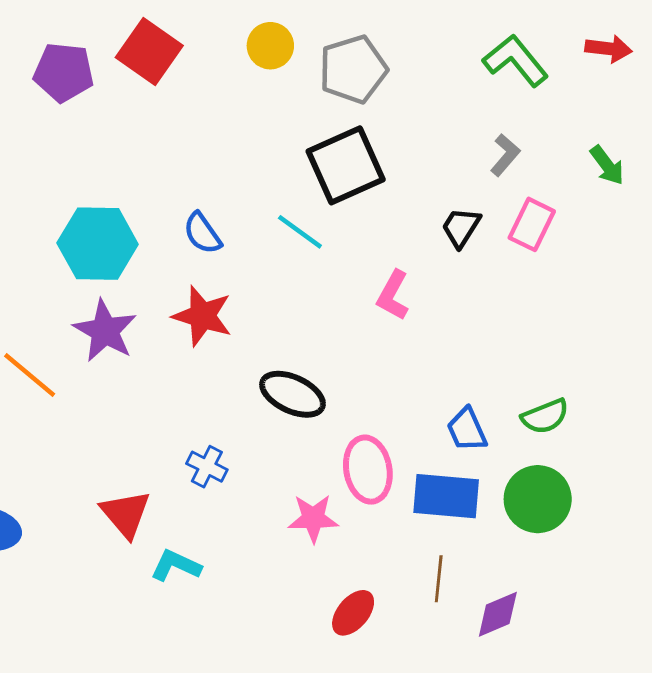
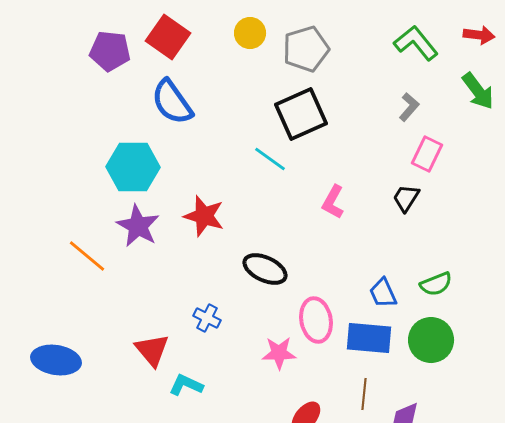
green arrow: (607, 165) -> (478, 91), moved, size x1.4
black trapezoid: (461, 227) -> (406, 198), moved
blue semicircle: (202, 233) -> (172, 102), moved, size x1.6

